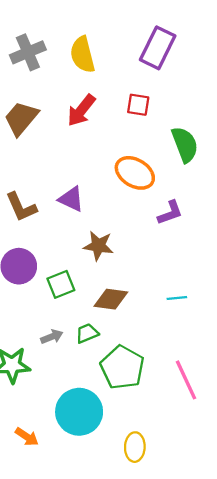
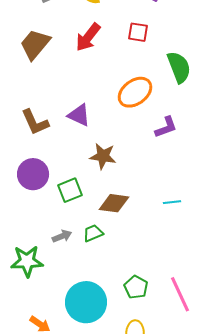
orange ellipse: (135, 173) -> (135, 92), turned -68
green pentagon: (122, 367) -> (136, 287), moved, size x0.6
pink line: (186, 380) -> (180, 294), moved

